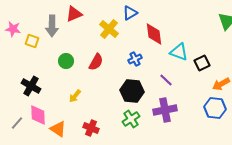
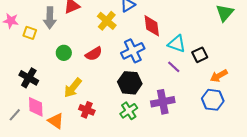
blue cross: (135, 59) -> (133, 51), size x1.6
red semicircle: (96, 62) -> (94, 54), turned 30
purple line: (166, 80) -> (174, 67), moved
yellow arrow: (75, 96) -> (73, 88), size x1.5
red cross: (91, 128) -> (87, 110), moved

